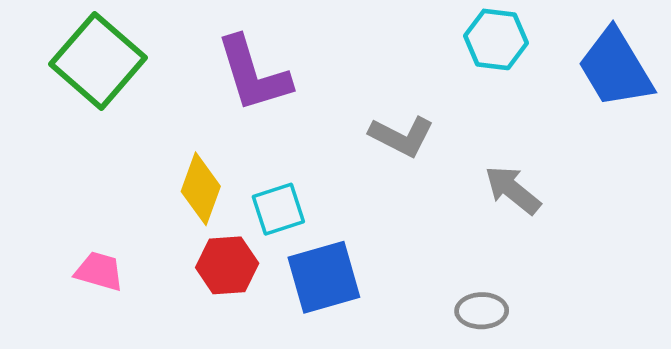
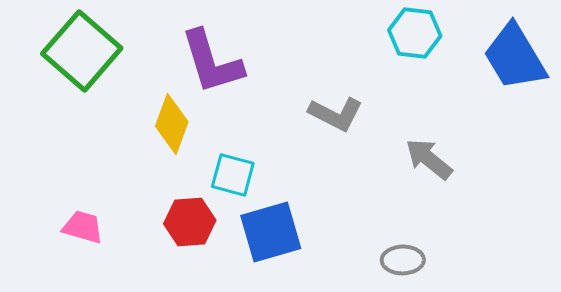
yellow diamond: (201, 189) -> (172, 124), moved
cyan square: (278, 209) -> (233, 175), turned 33

